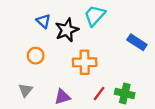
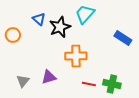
orange circle: (36, 56) -> (13, 35), moved
red line: (99, 93) -> (89, 84), turned 64
purple triangle: (62, 97) -> (49, 77), moved

